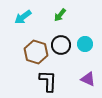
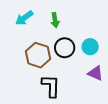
green arrow: (60, 15) -> (55, 20), moved, turned -48
purple triangle: (88, 79) -> (95, 73), moved

